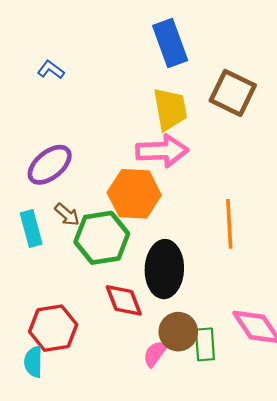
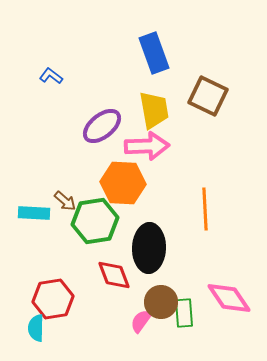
purple ellipse: (50, 165) -> (102, 126), moved
cyan rectangle: (31, 228) -> (34, 213), turned -72

